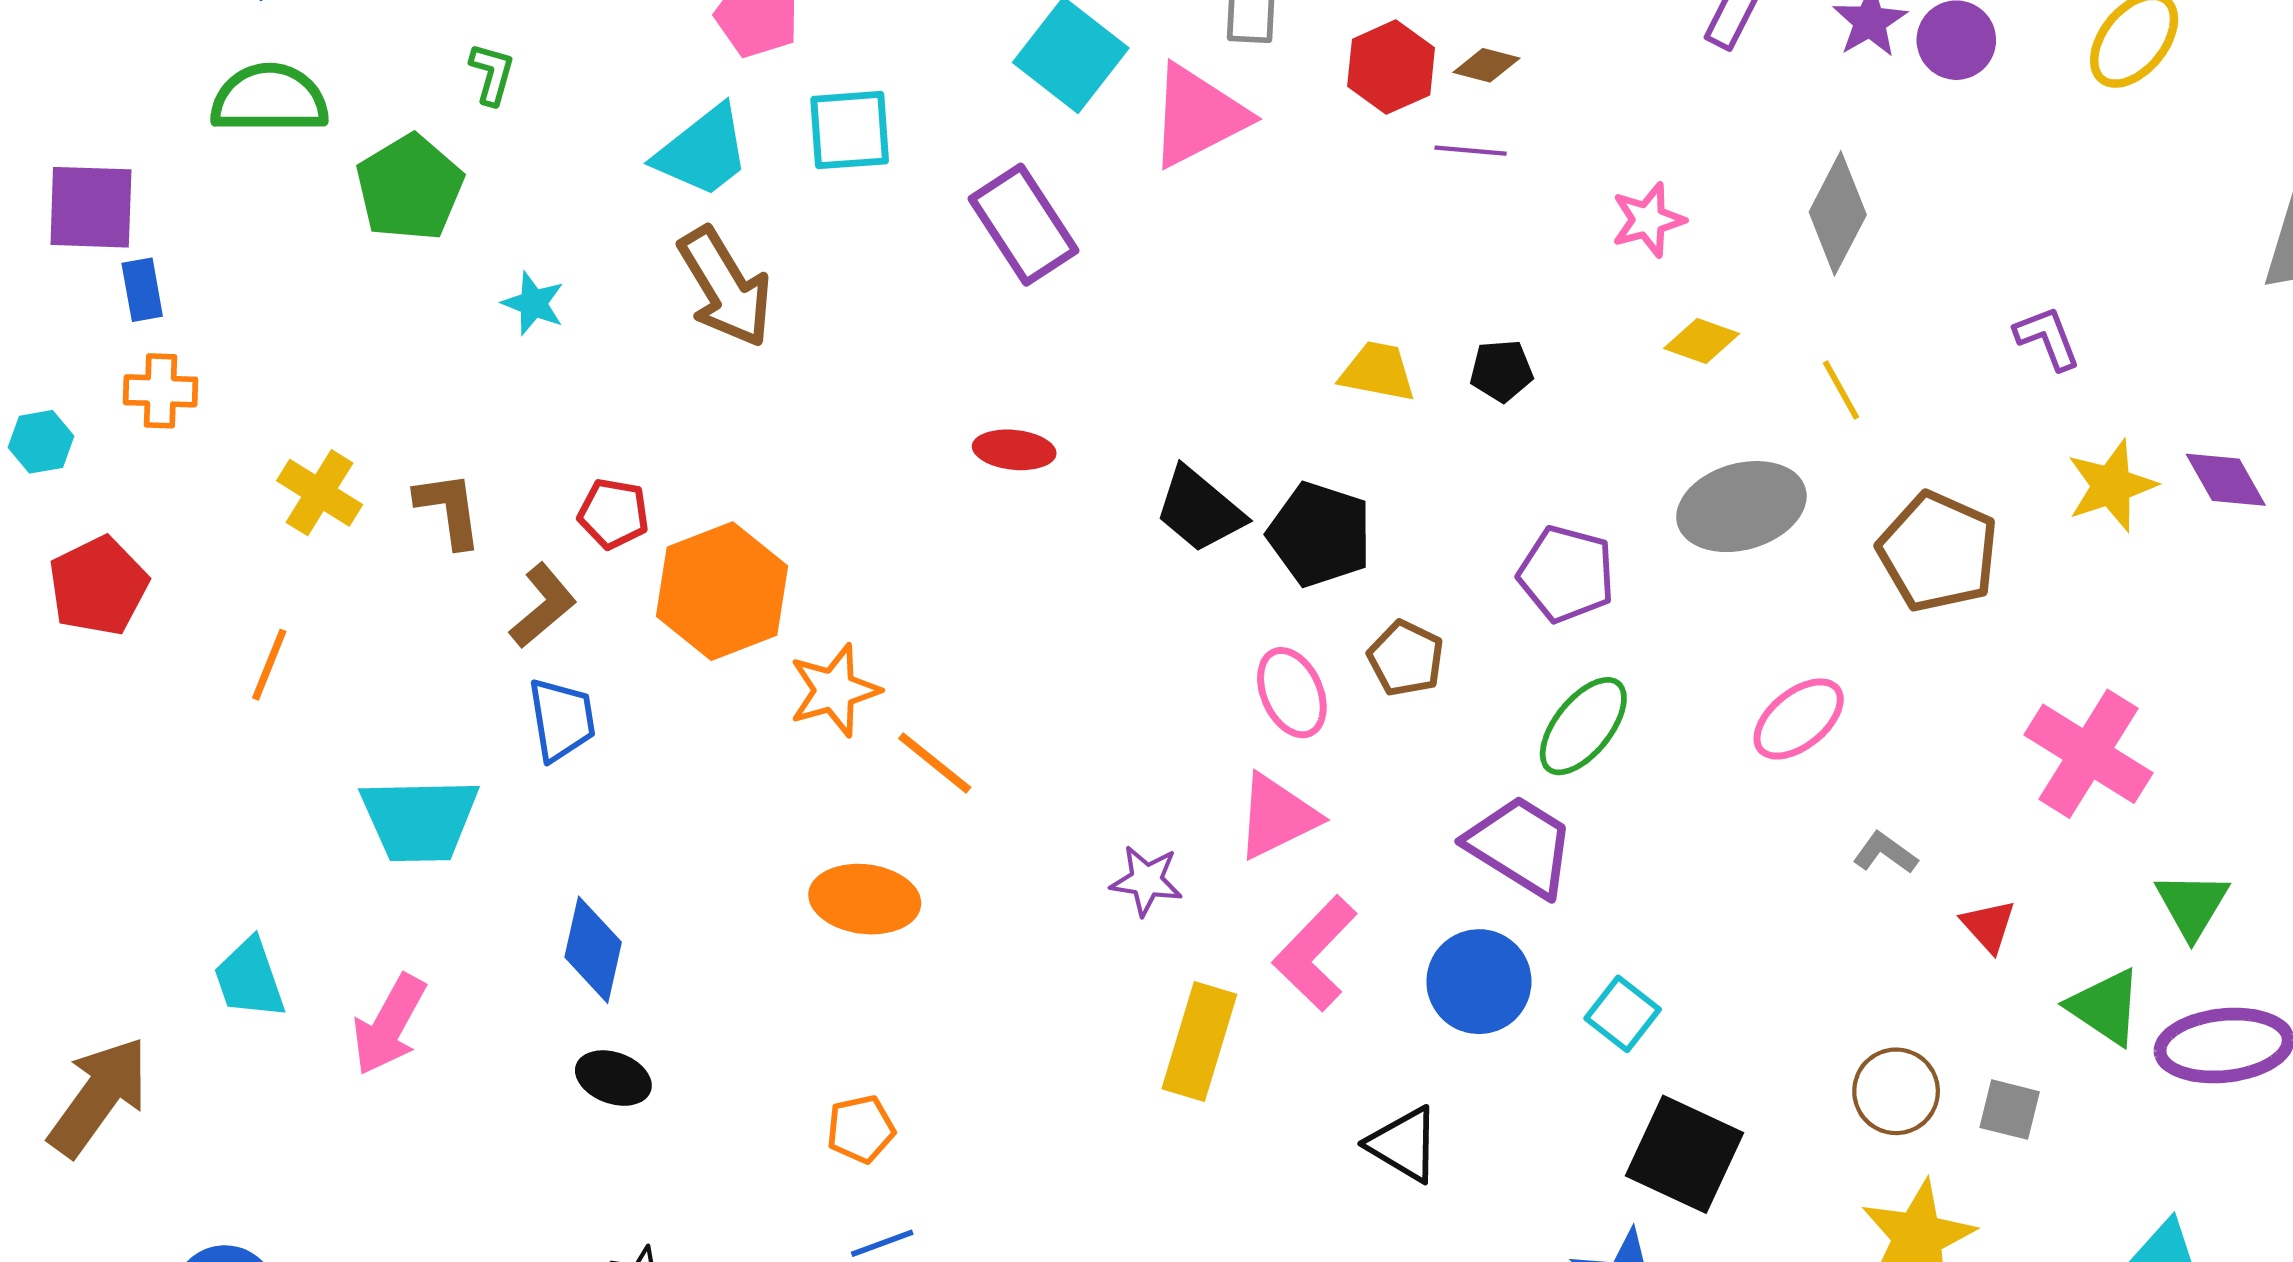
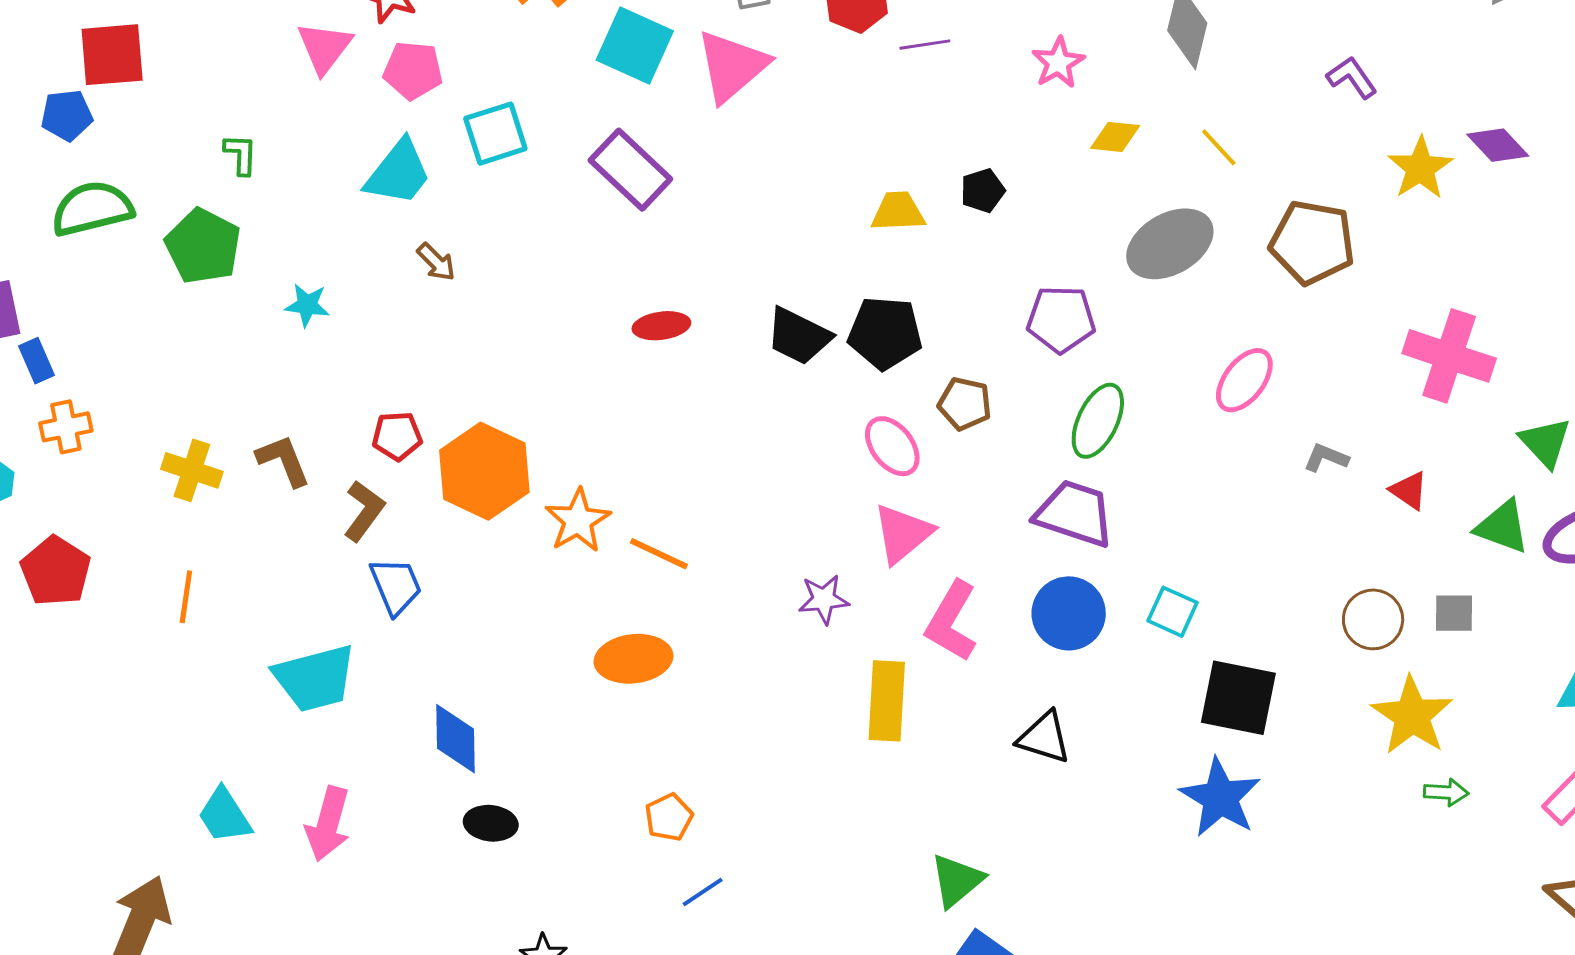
brown arrow: (725, 287) -> (436, 262), size x0.5

